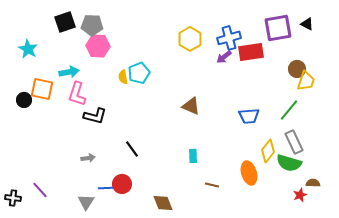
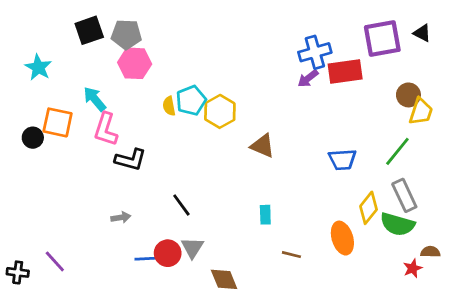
yellow hexagon: (190, 39) -> (220, 111), moved
cyan arrow: (69, 72) -> (95, 99), turned -120
gray triangle: (86, 202) -> (192, 248), moved

